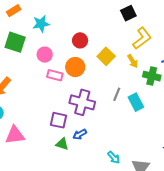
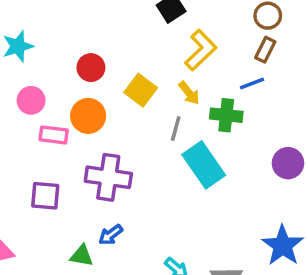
gray line: (117, 94) -> (176, 129), moved
cyan rectangle: (136, 102) -> (204, 165), size x1.4
purple square: (58, 120) -> (45, 196), moved

